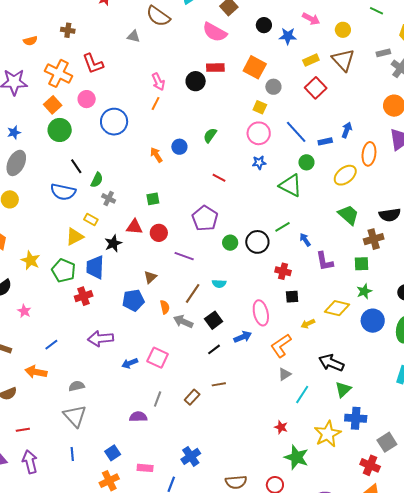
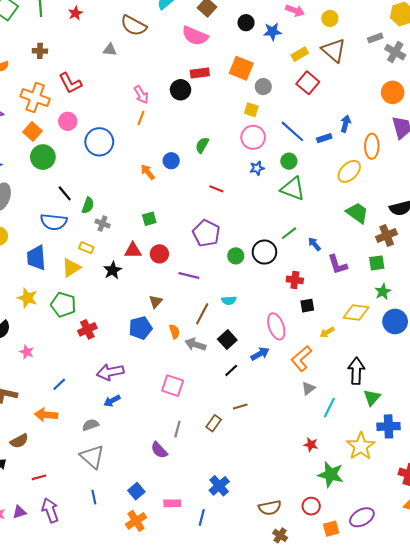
green circle: (306, 162) -> (289, 161), moved
blue trapezoid: (95, 267) -> (36, 258), moved
blue arrow: (130, 363) -> (112, 401), moved
black arrow: (331, 363) -> (356, 371), turned 75
purple semicircle: (138, 417) -> (159, 450), turned -126

